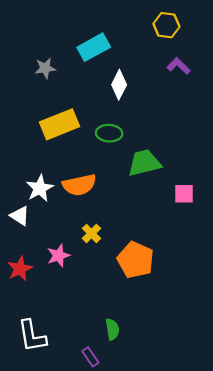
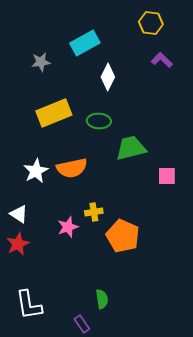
white triangle: (20, 216) -> (19, 214), moved
yellow cross: (91, 233) -> (94, 212), moved, turned 36
pink star: (58, 255) -> (68, 227), moved

